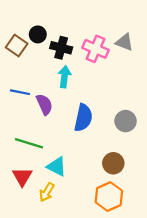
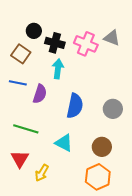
brown square: (17, 46) -> (21, 54), moved
purple semicircle: (44, 104) -> (40, 94), turned 42
cyan triangle: (57, 167) -> (64, 143), moved

